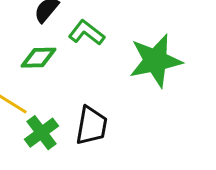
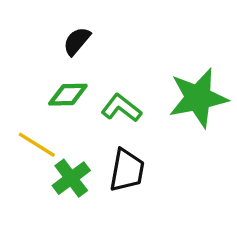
green L-shape: (86, 33) -> (121, 108), moved

